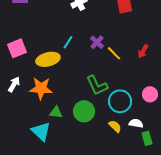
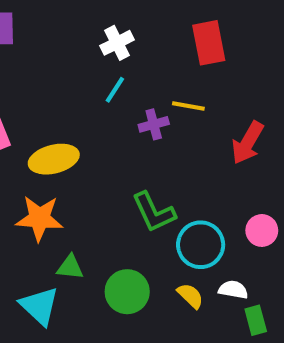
cyan line: (68, 42) -> (115, 90), moved
purple cross: (97, 42) -> (154, 124), turned 32
red arrow: (143, 51) -> (248, 143), size x1.5
yellow line: (114, 53) -> (188, 106), moved, turned -35
green circle: (84, 111) -> (127, 292), moved

